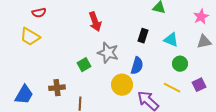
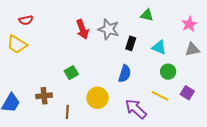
gray star: (108, 53) -> (109, 29), moved
yellow circle: (122, 85) -> (98, 98), moved
purple square: (199, 85) -> (187, 93), turned -32

